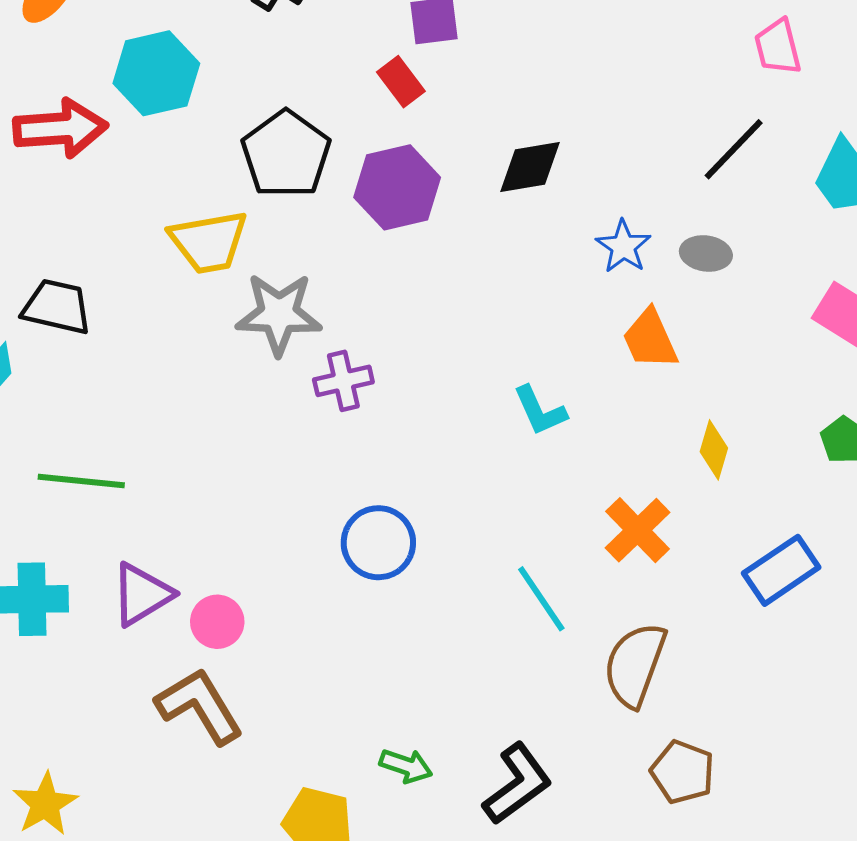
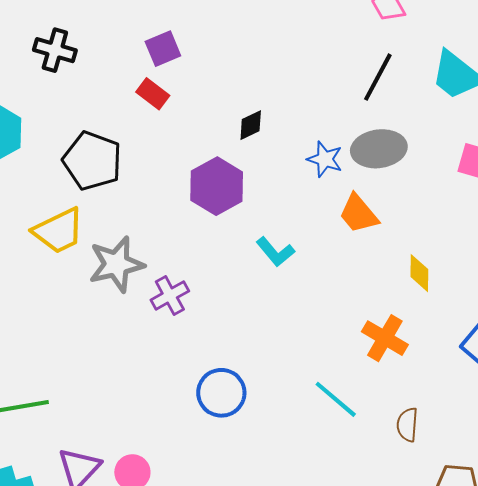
black diamond: (530, 167) -> (251, 125), size x0.7
purple hexagon: (397, 187) -> (217, 186), moved
gray ellipse: (706, 253) -> (379, 149), size x1.6
cyan L-shape: (540, 411) -> (275, 252), moved
brown semicircle: (635, 665) -> (407, 425), size x0.6

